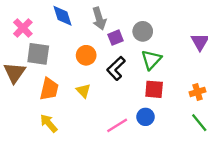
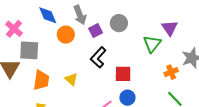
orange circle: (86, 55) -> (66, 35), moved
green triangle: (151, 60) -> (152, 44), moved
red square: (154, 89) -> (123, 74), moved

